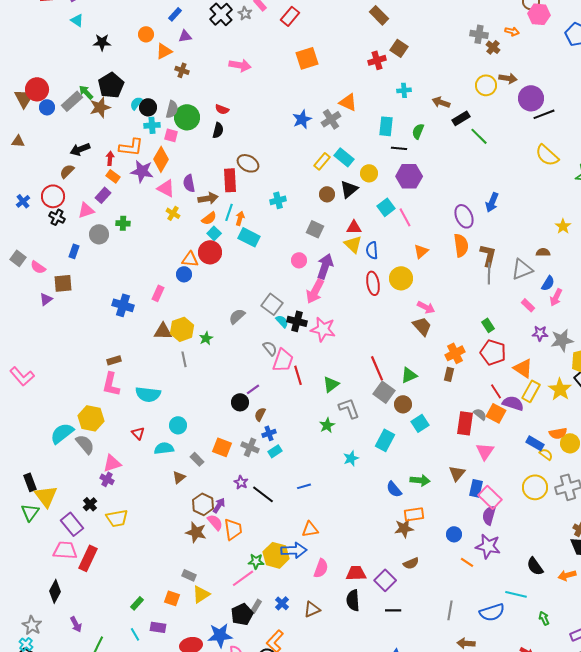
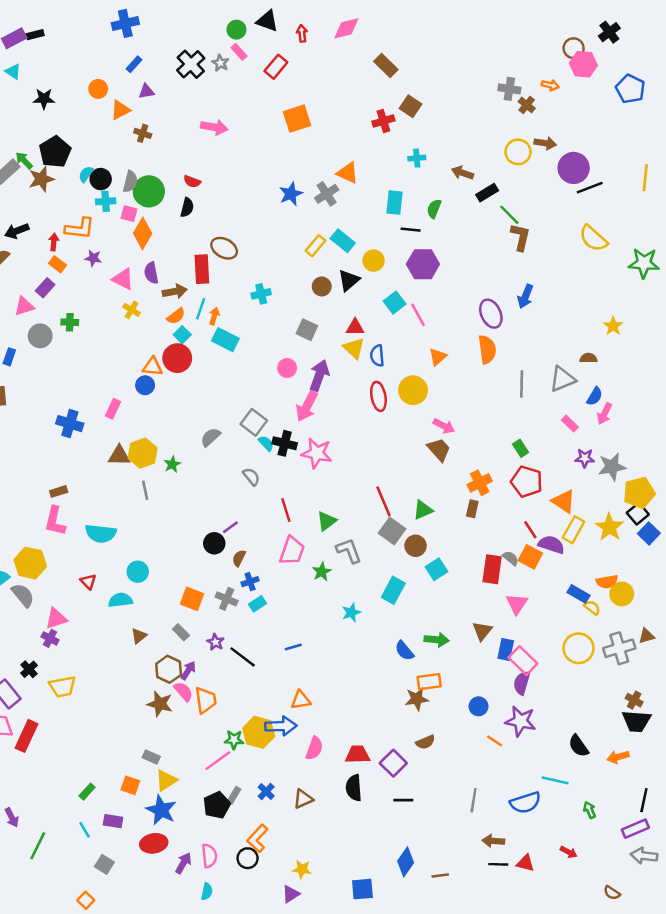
orange diamond: (161, 159) -> (143, 233), moved
purple star: (142, 171) -> (93, 258), size x0.6
brown L-shape: (488, 255) -> (520, 237), moved
pink trapezoid: (283, 360) -> (292, 551), moved
gray rectangle: (197, 459) -> (181, 632), moved
blue star: (220, 635) -> (161, 810), moved, turned 30

